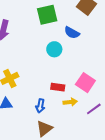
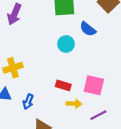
pink square: (85, 83) -> (94, 85), turned -30
blue arrow: (40, 106) -> (28, 102), moved

